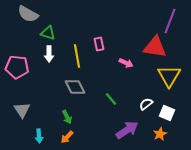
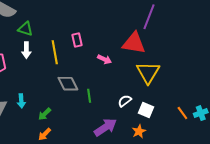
gray diamond: (75, 87) -> (68, 84), moved
green line: (111, 99) -> (89, 96), turned 32
green arrow: (67, 117) -> (45, 114), turned 72
cyan arrow: (39, 136) -> (21, 101), moved

